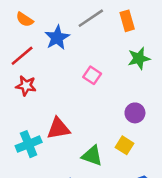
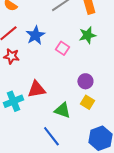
blue star: (57, 38) -> (35, 35), moved
green star: (139, 58) -> (87, 35), moved
purple circle: (135, 113) -> (85, 81), moved

